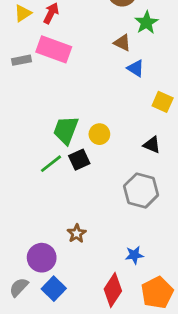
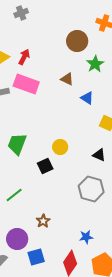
brown triangle: (122, 43) -> (67, 79), moved
green trapezoid: (66, 130) -> (17, 144), moved
green line: (51, 164) -> (14, 195), moved
blue square: (54, 289) -> (36, 257), moved, turned 30

